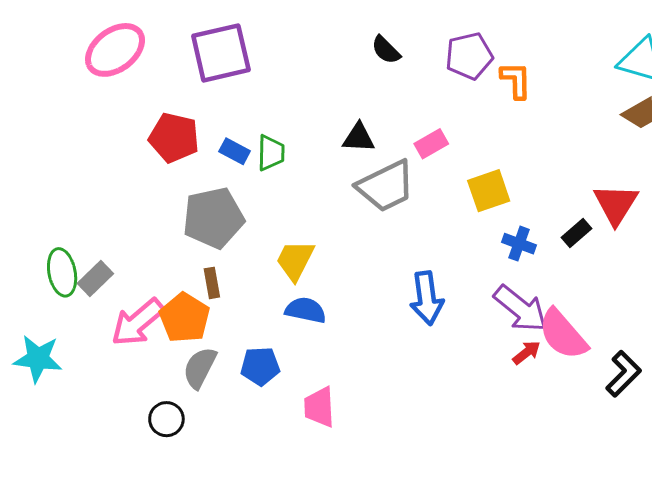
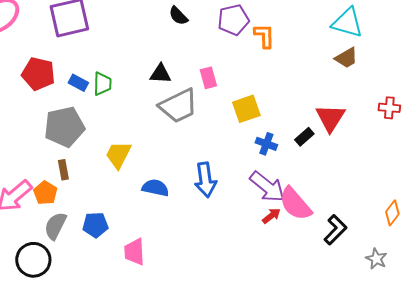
pink rectangle: (431, 144) -> (208, 78), turned -75
blue semicircle: (306, 310) -> (155, 188), moved
orange pentagon: (185, 318) -> (45, 193), size x0.7
black circle: (166, 419) -> (33, 260), size x1.5

